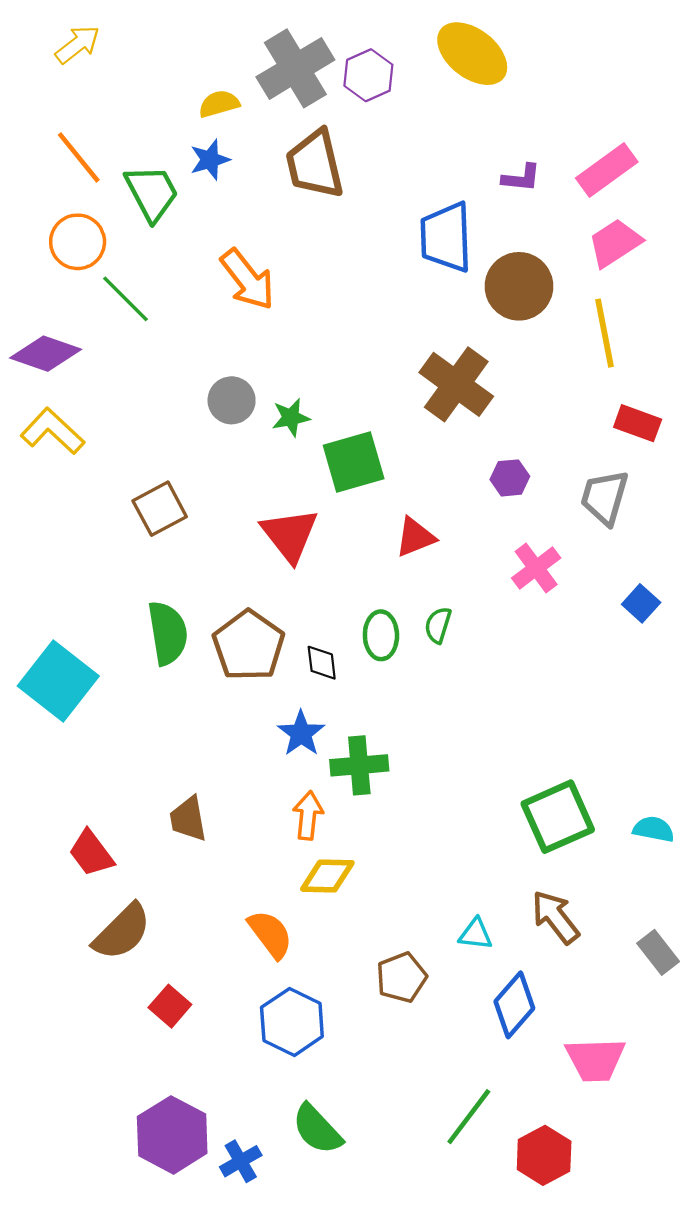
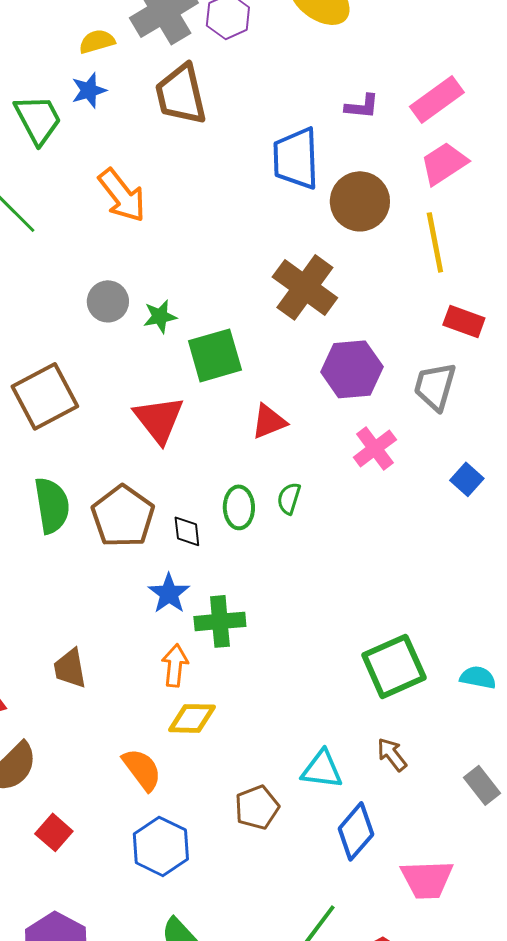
purple hexagon: (510, 478) -> (352, 369), size x1.8
brown square: (160, 509) -> (45, 396), size x1.4
brown arrow: (555, 917) -> (392, 754), size x0.7
cyan triangle: (476, 934) -> (322, 769), size x1.4

